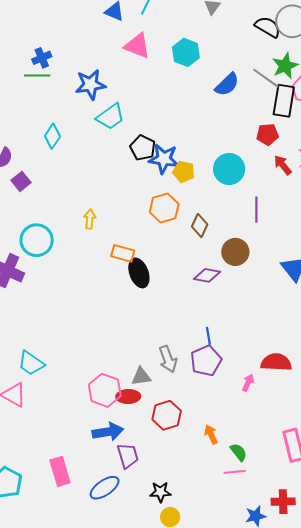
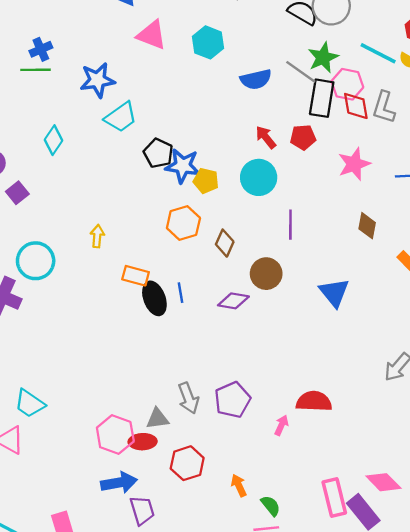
blue semicircle: (227, 84) -> (256, 79), turned 32
red arrow: (283, 165) -> (266, 137), moved
blue line: (208, 336) -> (181, 293), moved

